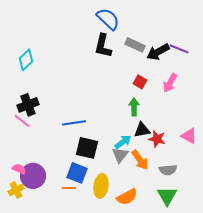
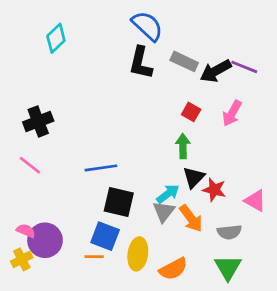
cyan diamond: (26, 60) -> (56, 38), moved
black cross: (28, 105) -> (38, 121), moved
black triangle: (142, 130) -> (194, 177), turned -36
pink triangle: (189, 136) -> (255, 201), moved

